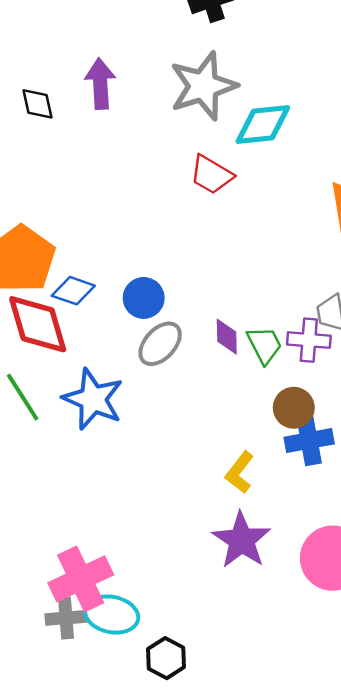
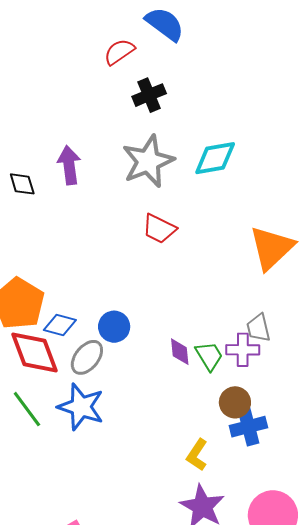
cyan diamond: (263, 124) -> (215, 158), moved
gray ellipse: (160, 344) -> (87, 357), moved

